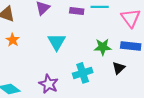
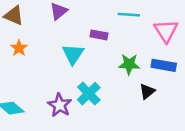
purple rectangle: (77, 11) -> (99, 35), moved
cyan cross: (83, 73) -> (89, 94), moved, turned -30

